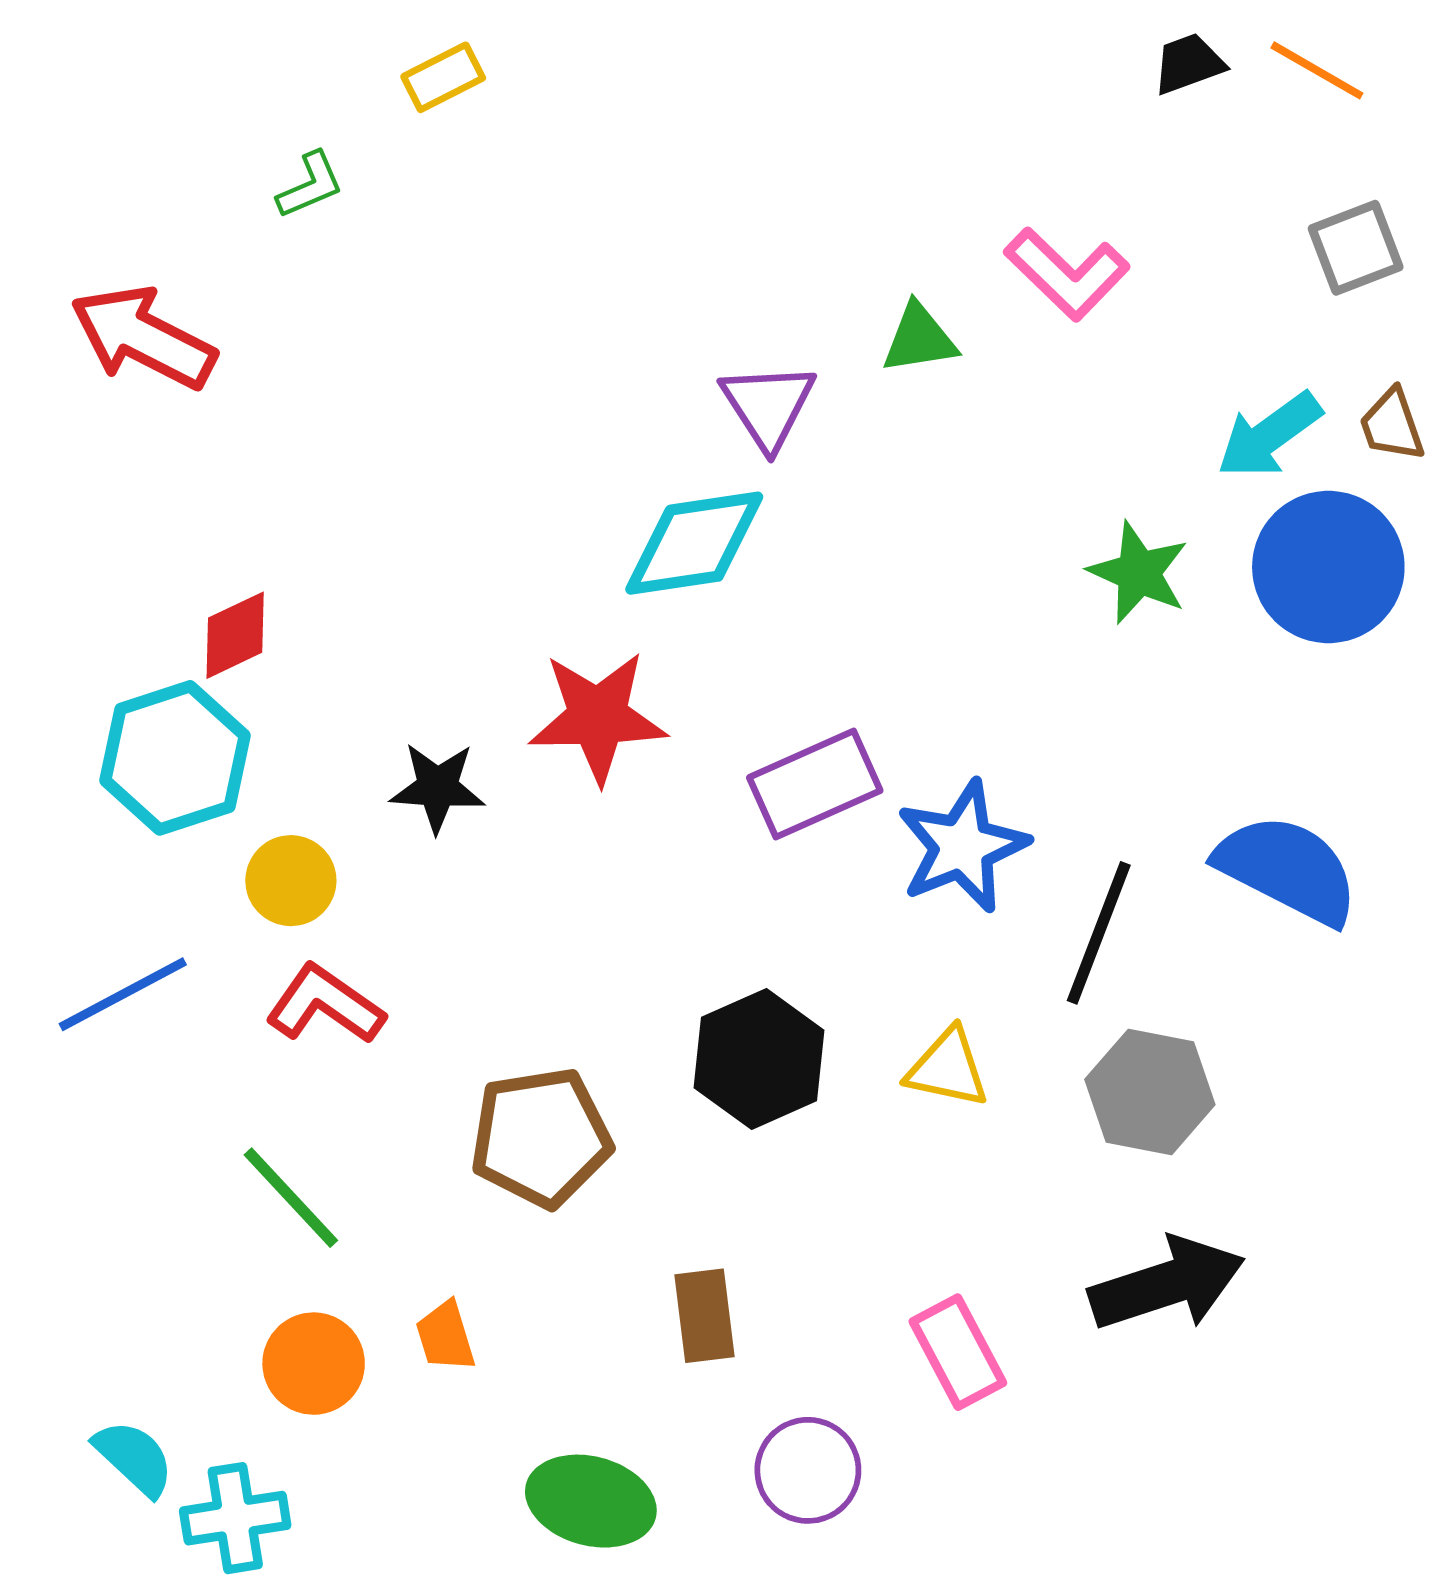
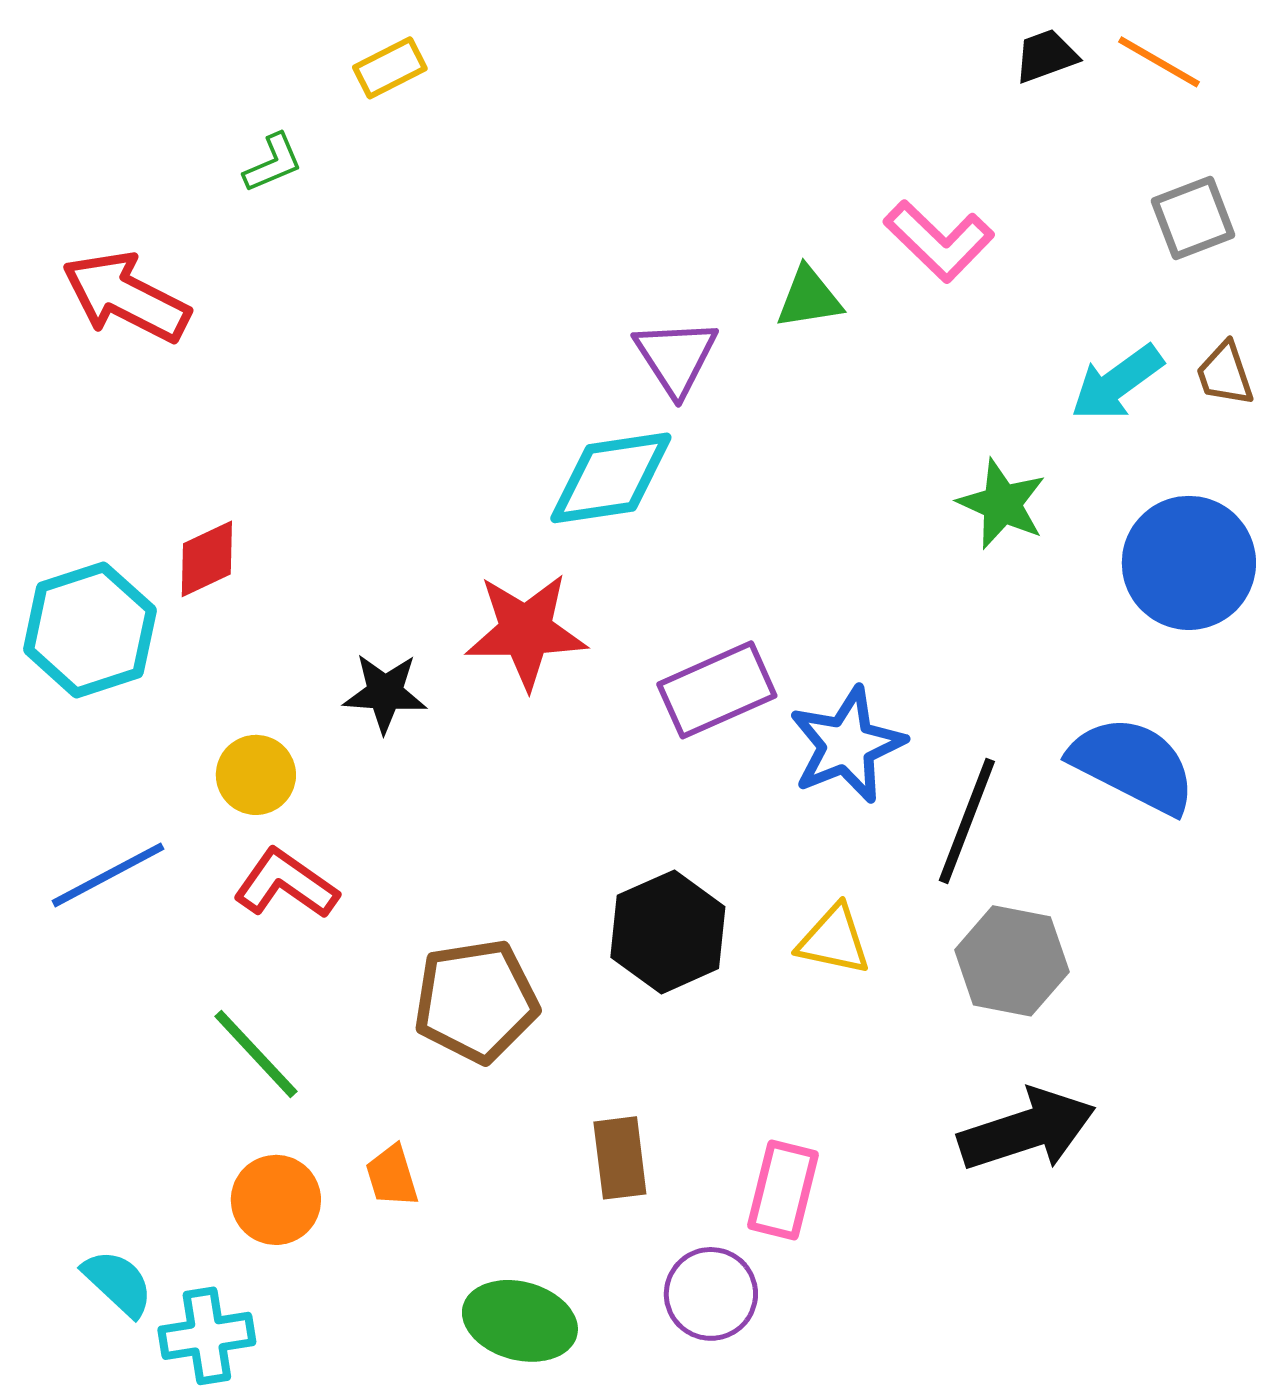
blue circle: (1328, 567) -> (1189, 563), moved
cyan hexagon: (175, 758) -> (90, 630), moved
pink rectangle: (958, 1352) -> (783, 1190), moved, turned 42

